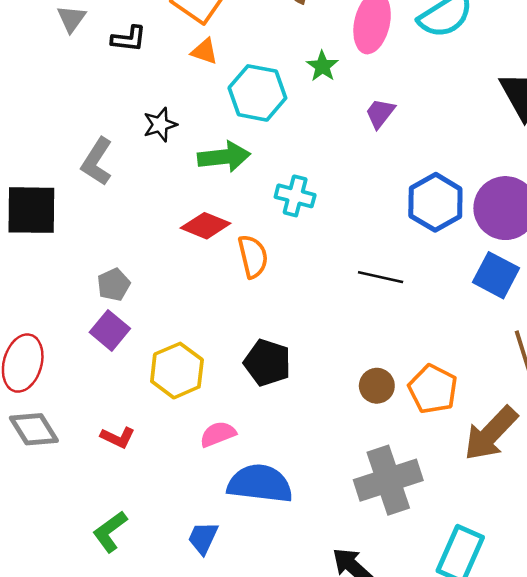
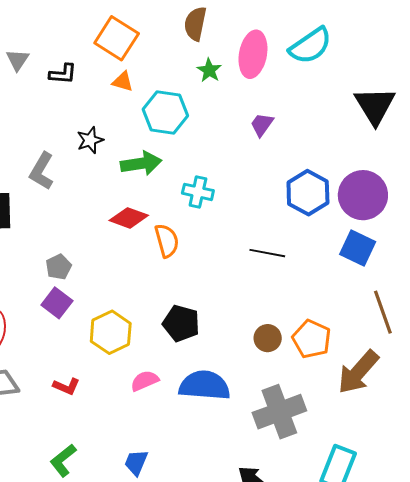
green star: (322, 66) -> (209, 70), moved
blue semicircle: (260, 484) -> (204, 385), moved

